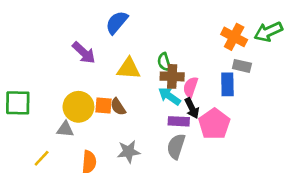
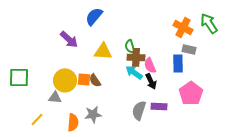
green arrow: (268, 32) -> (209, 23), turned 80
pink semicircle: (191, 87) -> (150, 65), turned -42
purple rectangle: (179, 121) -> (159, 106), moved
pink pentagon: (214, 124) -> (191, 93), moved
gray star: (129, 152) -> (93, 114), moved

